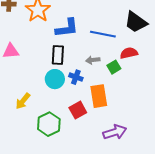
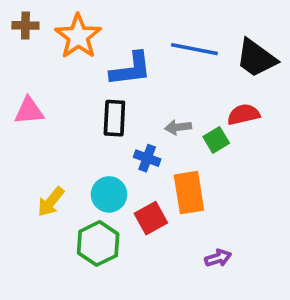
blue line: (103, 34) -> (194, 49), moved
cyan circle: (55, 79) -> (109, 194), moved
purple arrow: (115, 132) -> (218, 258), size x0.6

